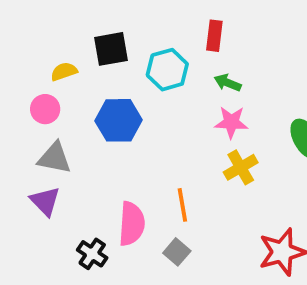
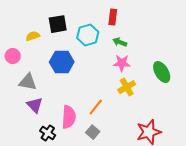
pink circle: (45, 109) -> (13, 56), moved
purple triangle: (45, 201) -> (35, 105), moved
orange line: (182, 205) -> (96, 107), turned 48

